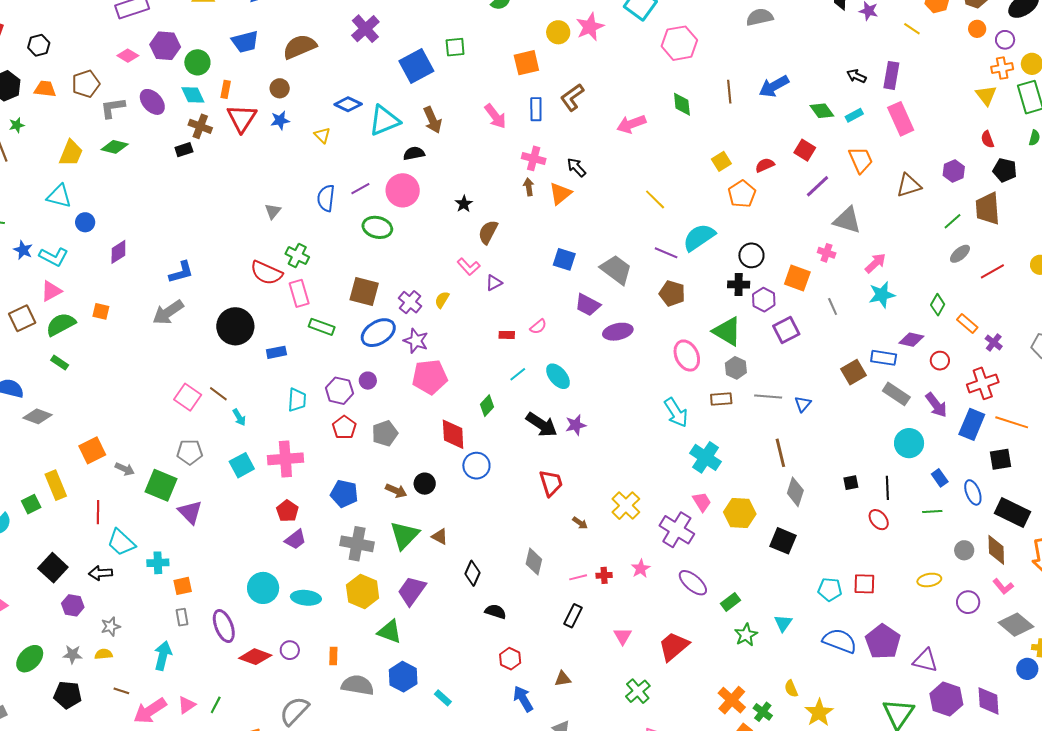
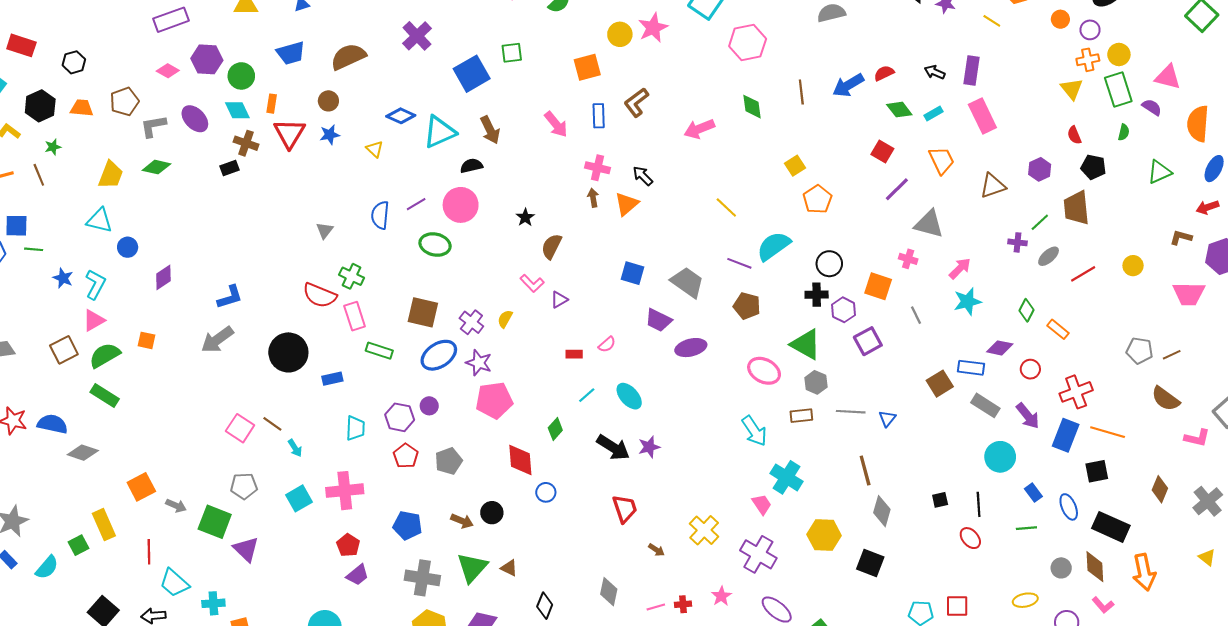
red semicircle: (765, 165) -> (884, 73), moved
cyan L-shape: (54, 257) -> (95, 284), turned -88
purple cross: (994, 342) -> (1017, 242), moved, turned -30
pink ellipse: (687, 356) -> (764, 371), turned -36
green rectangle: (60, 363) -> (105, 395), size x1.5
blue circle: (476, 466) -> (546, 492), size x0.7
pink trapezoid: (702, 502) -> (762, 504), moved

